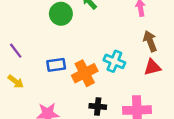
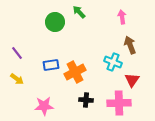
cyan cross: (114, 61) -> (113, 62), moved
red triangle: (152, 67) -> (132, 80), moved, turned -42

